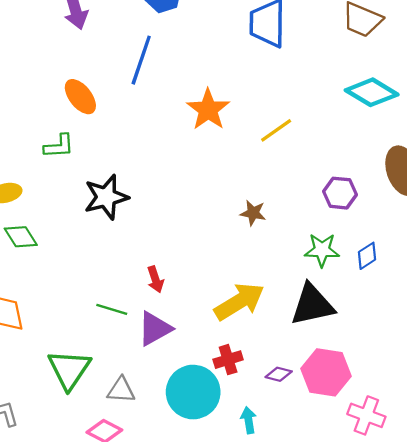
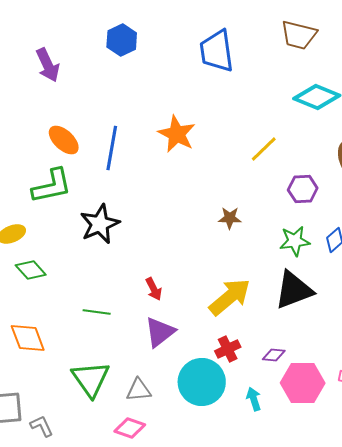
blue line: (141, 60) -> (112, 148), moved
yellow line: (276, 130) -> (264, 149), moved
green L-shape: (59, 146) -> (52, 186), size x1.5
green line: (112, 309) -> (97, 312), moved
pink hexagon: (326, 372) -> (303, 383), moved

